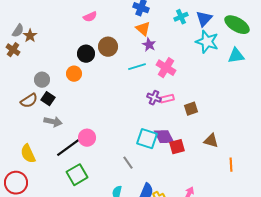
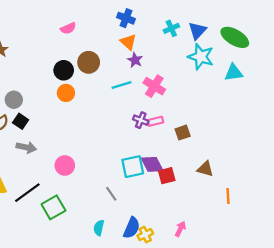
orange circle: (74, 74) -> (66, 93), moved
cyan square: (147, 139) -> (133, 167), turned -30
black line: (68, 148) -> (27, 193), moved

